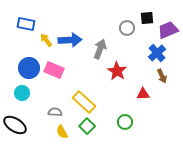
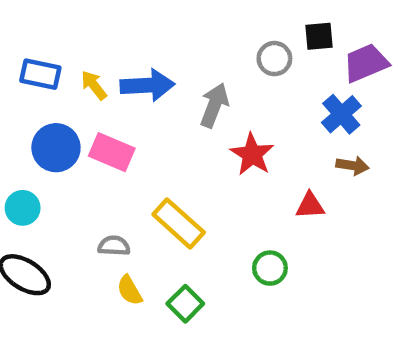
blue rectangle: (26, 24) -> (40, 74), moved
brown arrow: (162, 76) -> (352, 166), turned -56
cyan circle: (22, 93) -> (23, 208), moved
green square: (87, 126) -> (185, 304), moved

